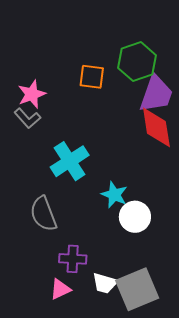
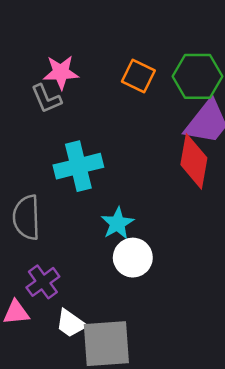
purple cross: (73, 259) -> (43, 282), turned 32

